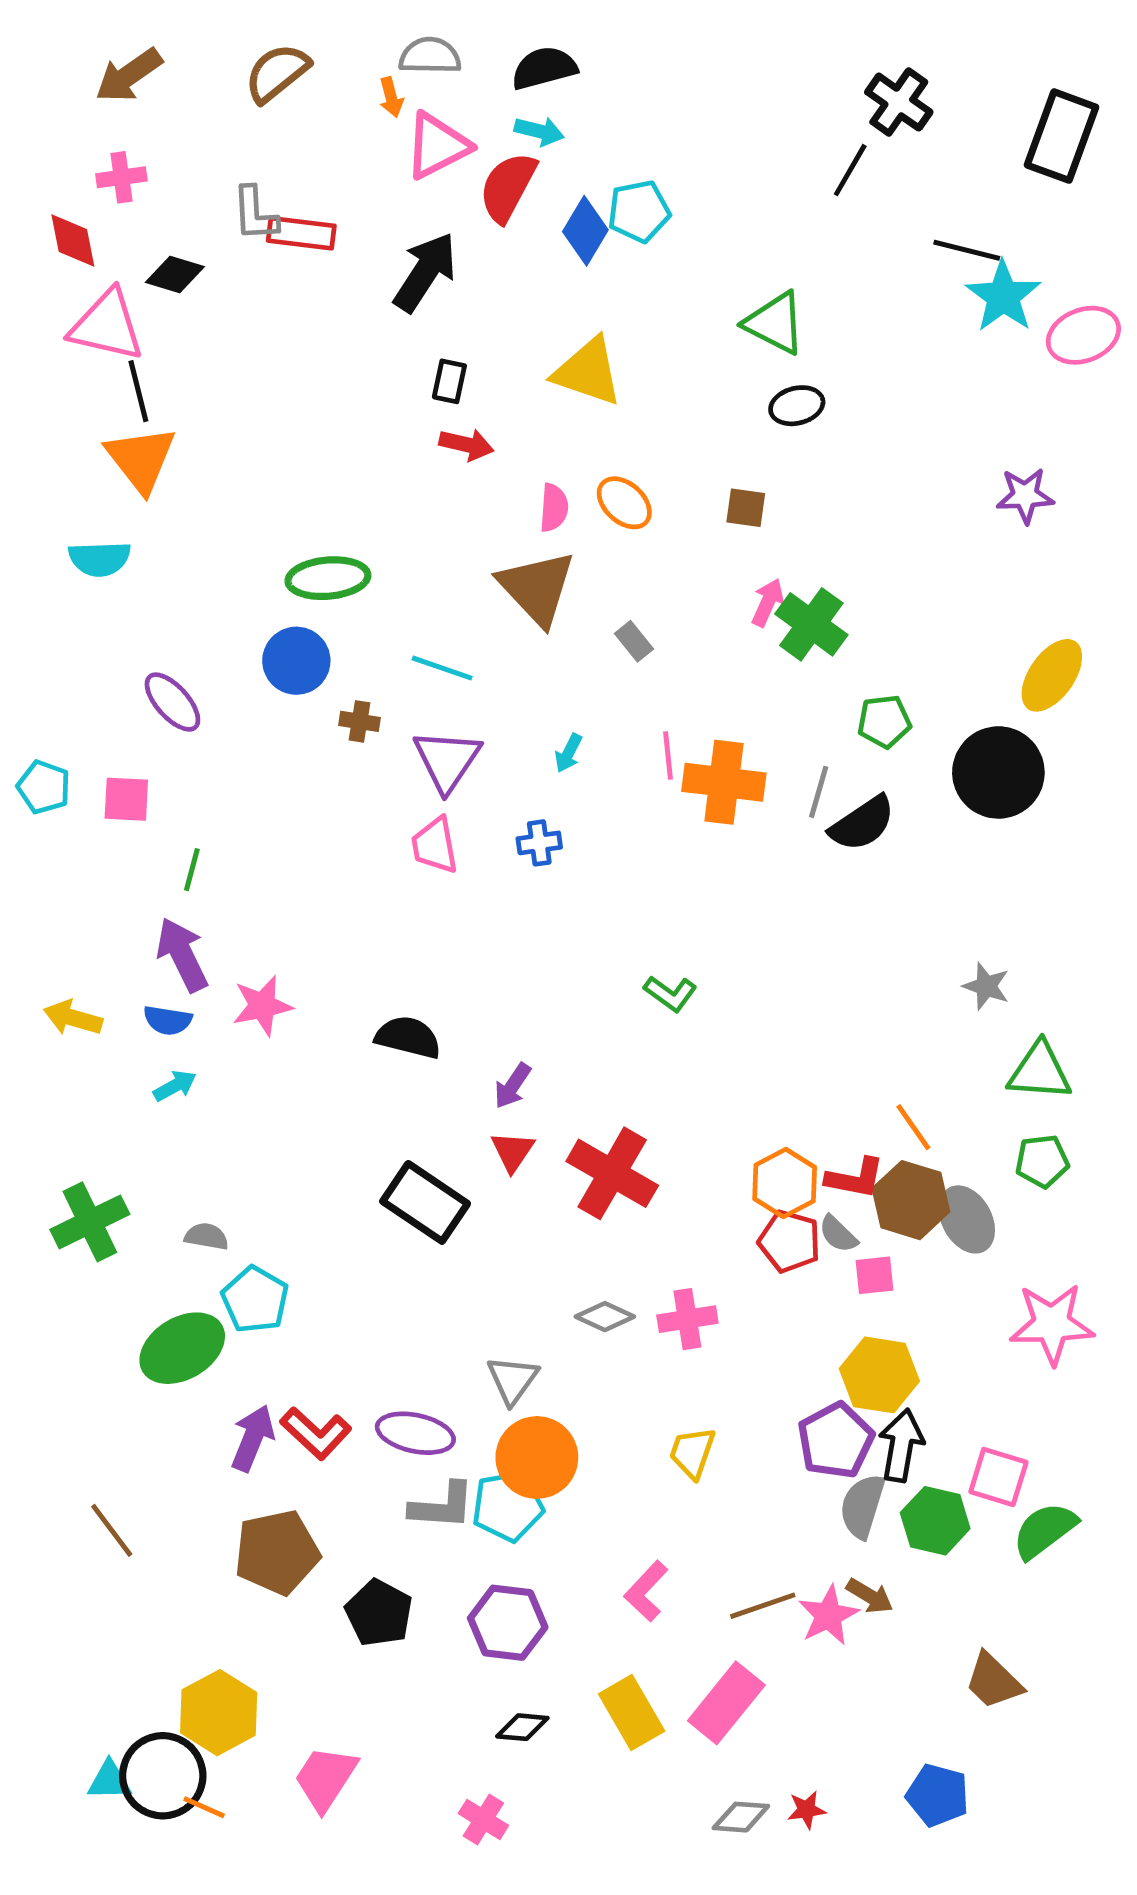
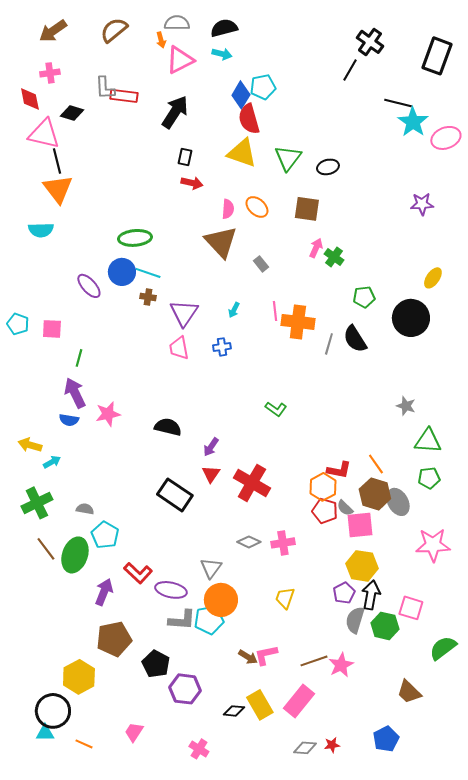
red semicircle: (508, 187) -> (249, 119), moved, turned -44
green triangle: (775, 323) -> (288, 158), moved, turned 40
brown square: (746, 508) -> (307, 209), size x1.5
green cross: (811, 624) -> (334, 257), size x0.7
cyan line: (442, 668) -> (148, 273), moved
yellow ellipse: (1052, 675) -> (433, 278), size x0.7
purple ellipse: (172, 702) -> (89, 286), moved
gray line: (819, 792) -> (329, 344), moved
black semicircle: (862, 823) -> (355, 339), turned 92
yellow arrow: (73, 1018) -> (30, 445), moved
cyan arrow: (175, 1086) -> (52, 462), moved
red L-shape: (855, 1178) -> (339, 470), moved
pink square: (875, 1275) -> (360, 525), size x1.6
green ellipse: (182, 1348) -> (75, 555), turned -40
red L-shape: (316, 1433) -> (138, 573), moved
purple pentagon: (836, 1441) -> (344, 593), size x0.7
brown line: (112, 1530) -> (46, 549), moved
green semicircle: (1045, 1530) -> (443, 648), moved
pink L-shape: (646, 1591) -> (266, 655), turned 35
brown arrow: (870, 1596) -> (248, 657), moved
purple hexagon: (508, 1623) -> (185, 689), moved
yellow hexagon: (219, 1713) -> (79, 677), moved
black diamond: (522, 1727) -> (234, 711), moved
black circle: (163, 1776) -> (53, 711), moved
pink trapezoid: (326, 1778) -> (134, 732), size x0.7
blue pentagon: (938, 1795) -> (386, 739), turned 30

